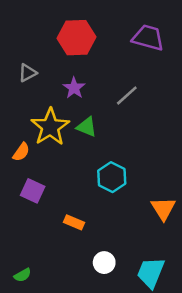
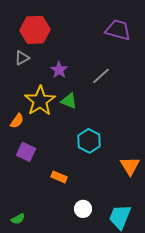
red hexagon: (77, 38) -> (35, 30), moved

